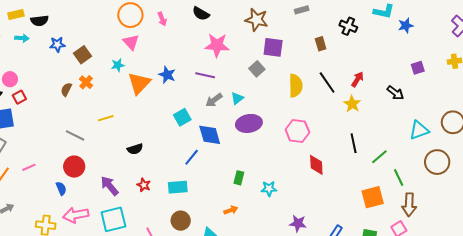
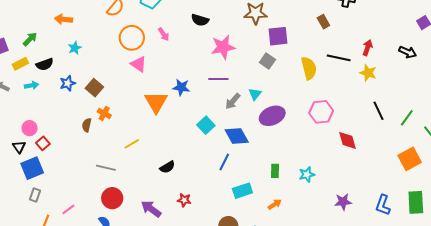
cyan star: (118, 65) -> (75, 48), moved
black line: (327, 83) -> (339, 58), turned -30
cyan rectangle: (178, 187) -> (242, 191), moved

